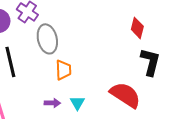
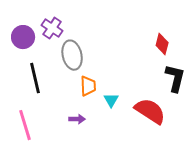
cyan triangle: (77, 103) -> (111, 100), moved

